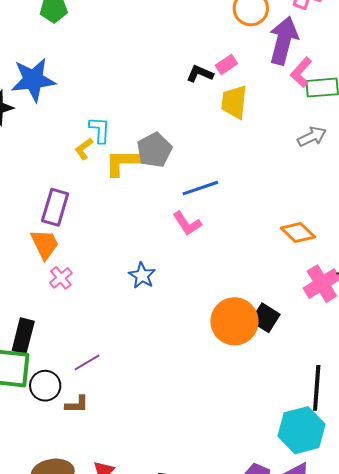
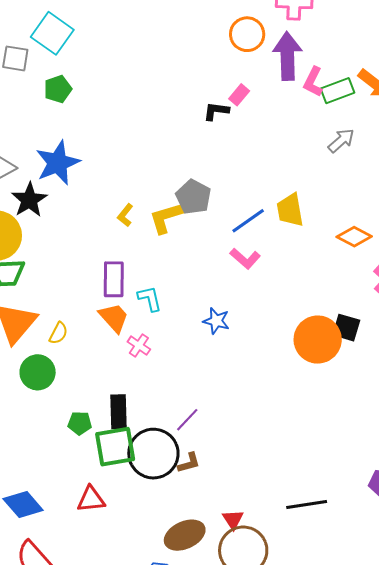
yellow trapezoid: (234, 102) -> (290, 210), moved
cyan L-shape: (100, 130) -> (150, 299), moved
black circle: (45, 386) -> (153, 454), size x1.6

